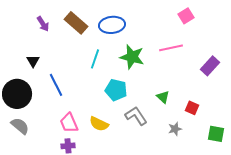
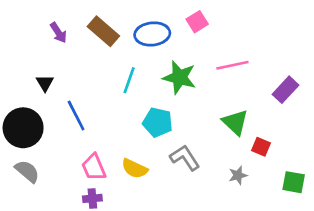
pink square: (186, 16) -> (197, 22), moved
green triangle: (163, 97) -> (235, 122), moved, size x1.5

